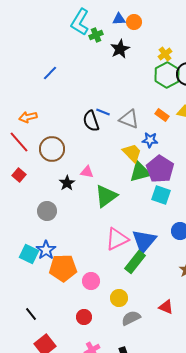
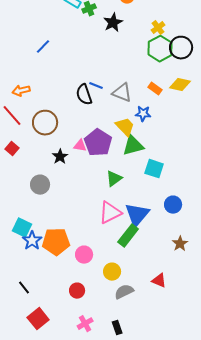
purple pentagon: (160, 169) -> (98, 143), moved
green triangle: (106, 196) -> (114, 179), moved, size x0.7
blue star: (46, 250) -> (32, 241), moved

